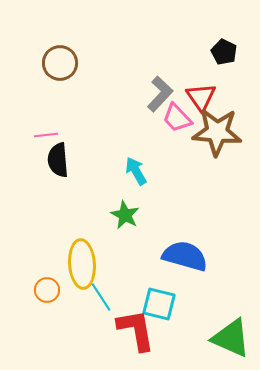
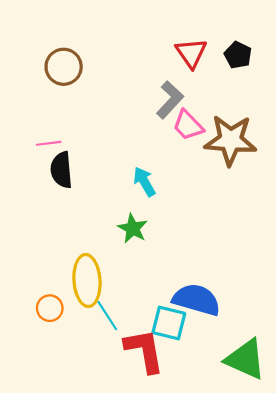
red triangle: (201, 97) -> (191, 53), moved
blue semicircle: (185, 256) -> (196, 300), moved

